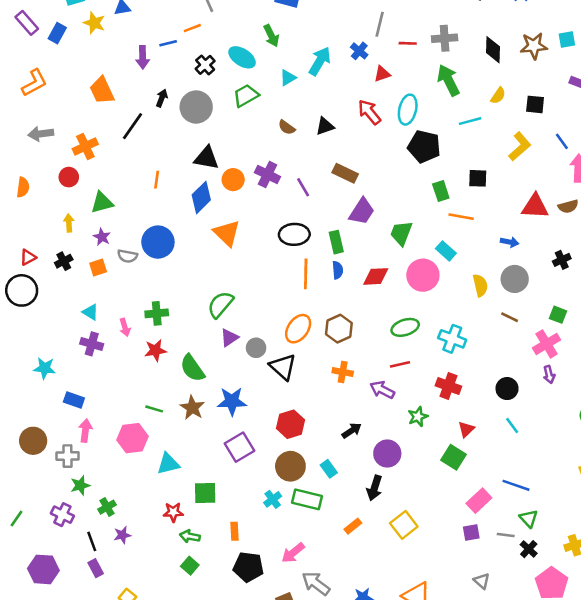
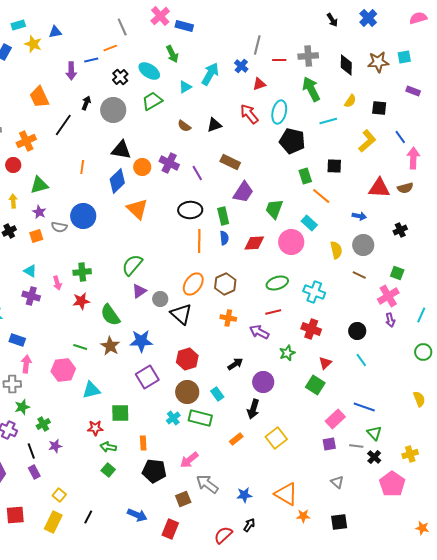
orange line: (461, 217) -> (321, 196), turned 30

